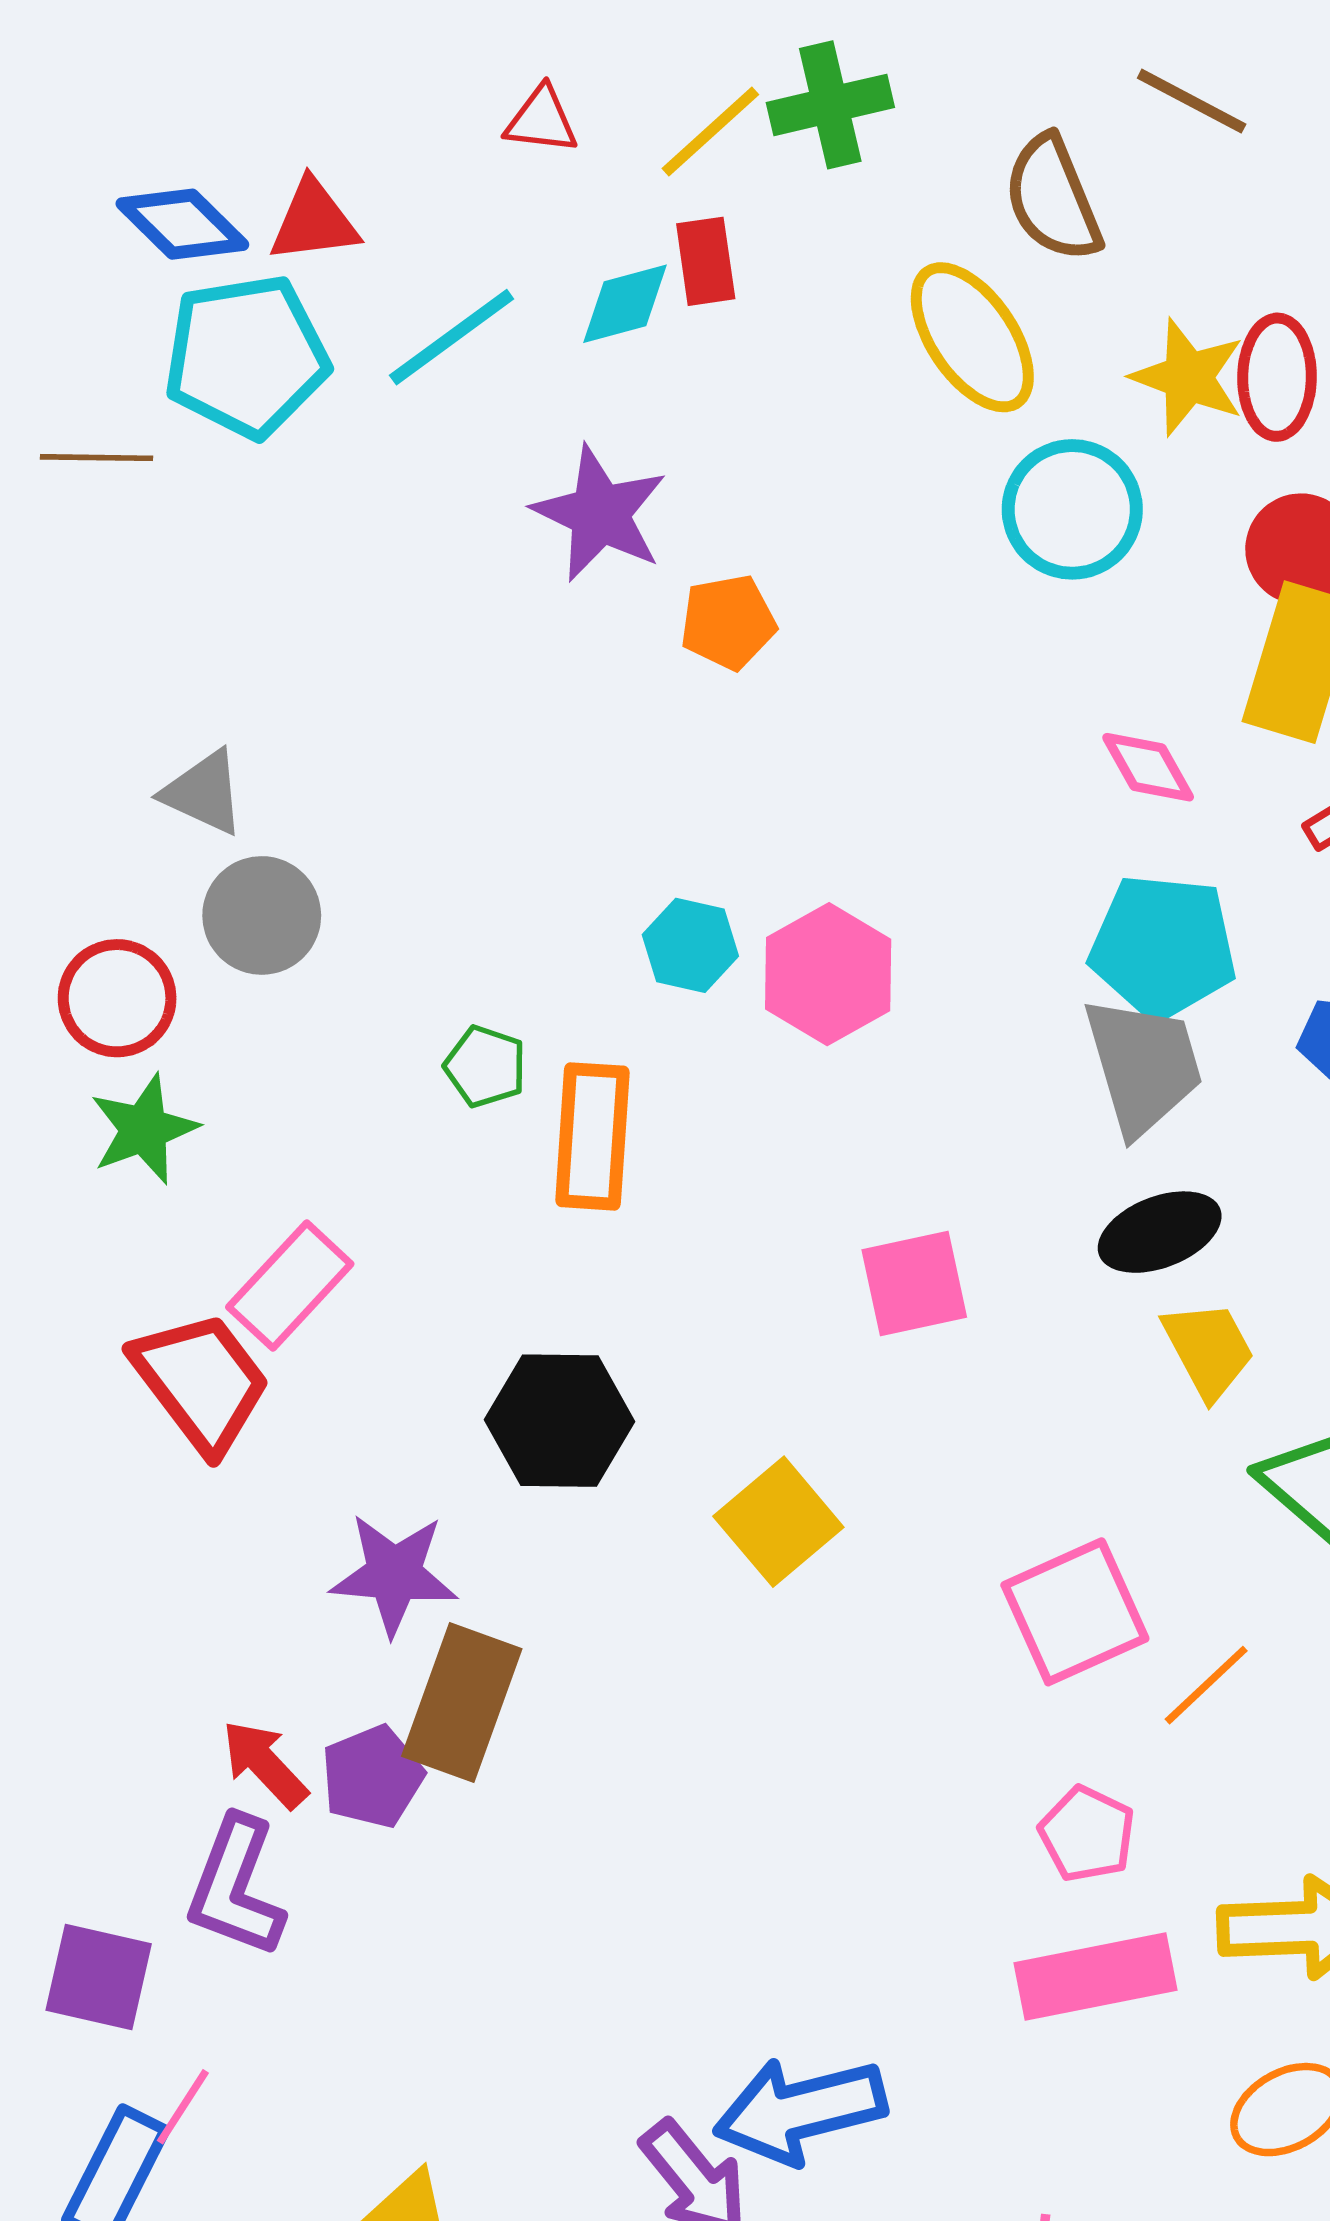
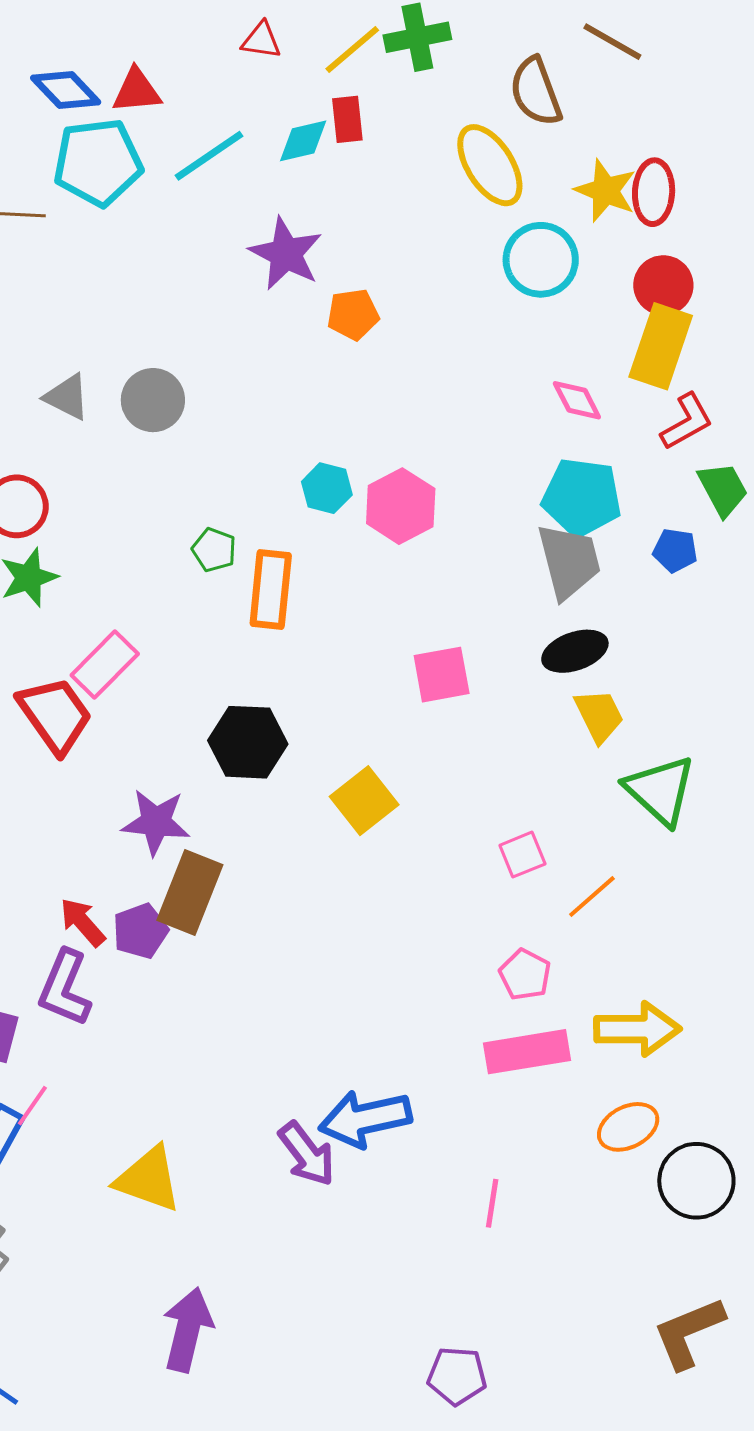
gray circle: (262, 915) -> (153, 400), moved
pink square: (1075, 1612) -> (522, 855), size x0.6

